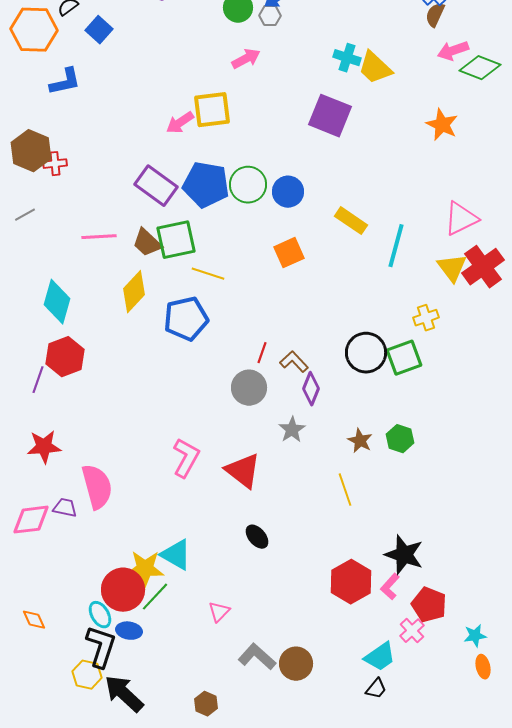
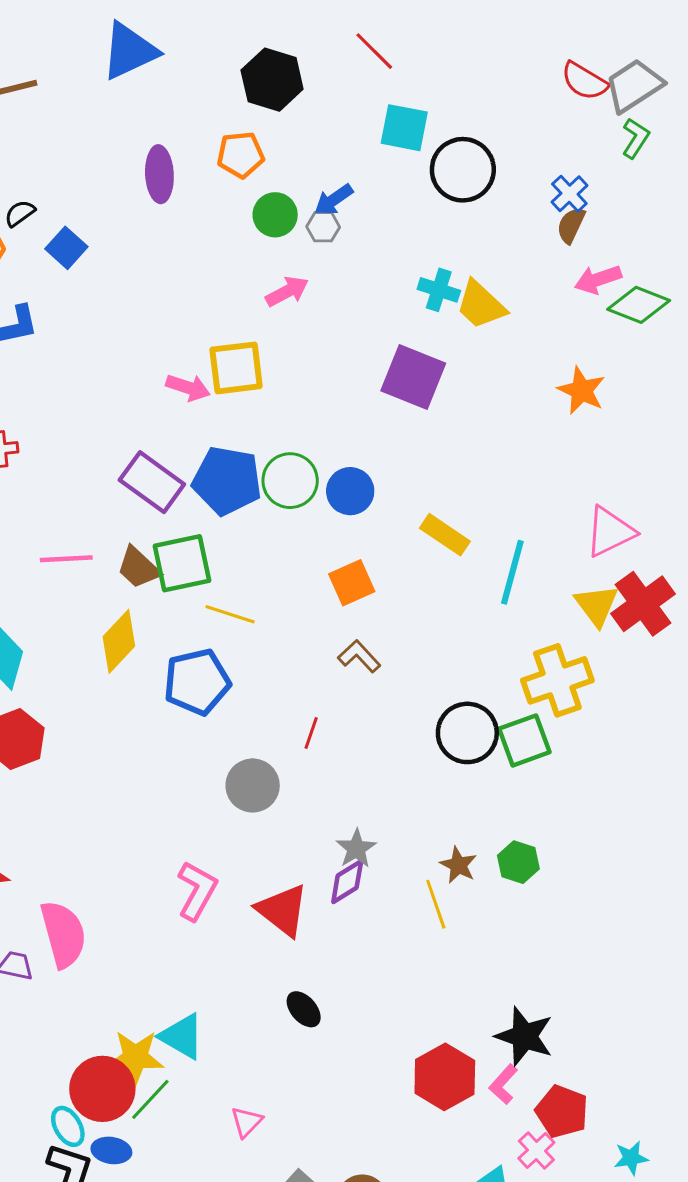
pink arrow: (180, 123) -> (188, 387), turned -128
yellow cross: (426, 318) -> (557, 680), size x1.8
brown L-shape: (294, 362) -> (359, 656), moved
gray circle: (249, 388) -> (253, 785), moved
purple diamond: (311, 389) -> (347, 882), moved, turned 36
yellow line: (345, 490) -> (436, 904), moved

